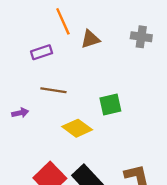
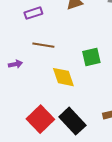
yellow diamond: (77, 128) -> (63, 77), turned 35

